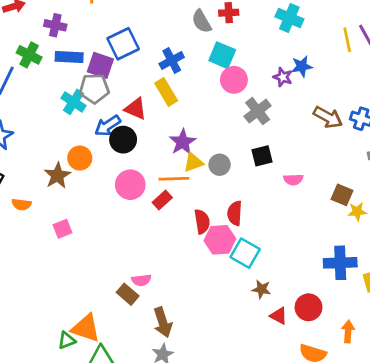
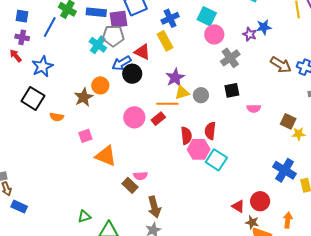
purple square: (100, 65) -> (118, 19), turned -30
pink circle: (130, 185) -> (134, 117), moved
blue cross: (340, 263) -> (285, 170), turned 30
brown star: (261, 289) -> (252, 222), moved
orange triangle: (86, 328) -> (106, 156), moved

